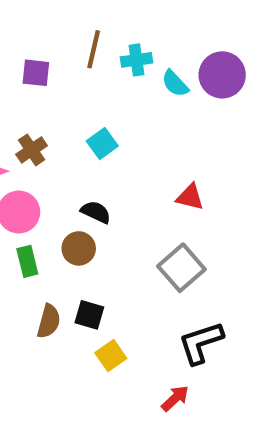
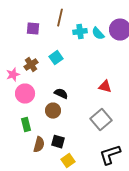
cyan cross: (137, 60) -> (80, 32), moved
cyan square: (102, 143) -> (56, 58), moved
green rectangle: (27, 261) -> (26, 125), moved

